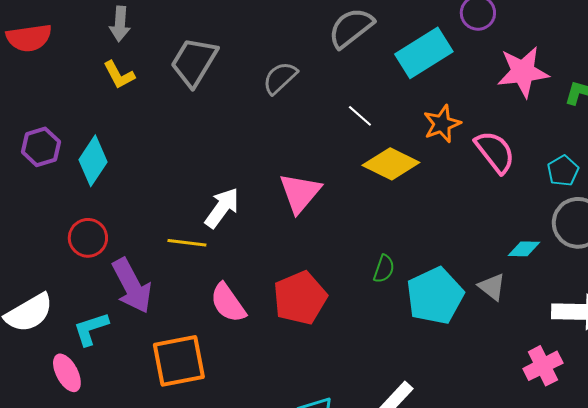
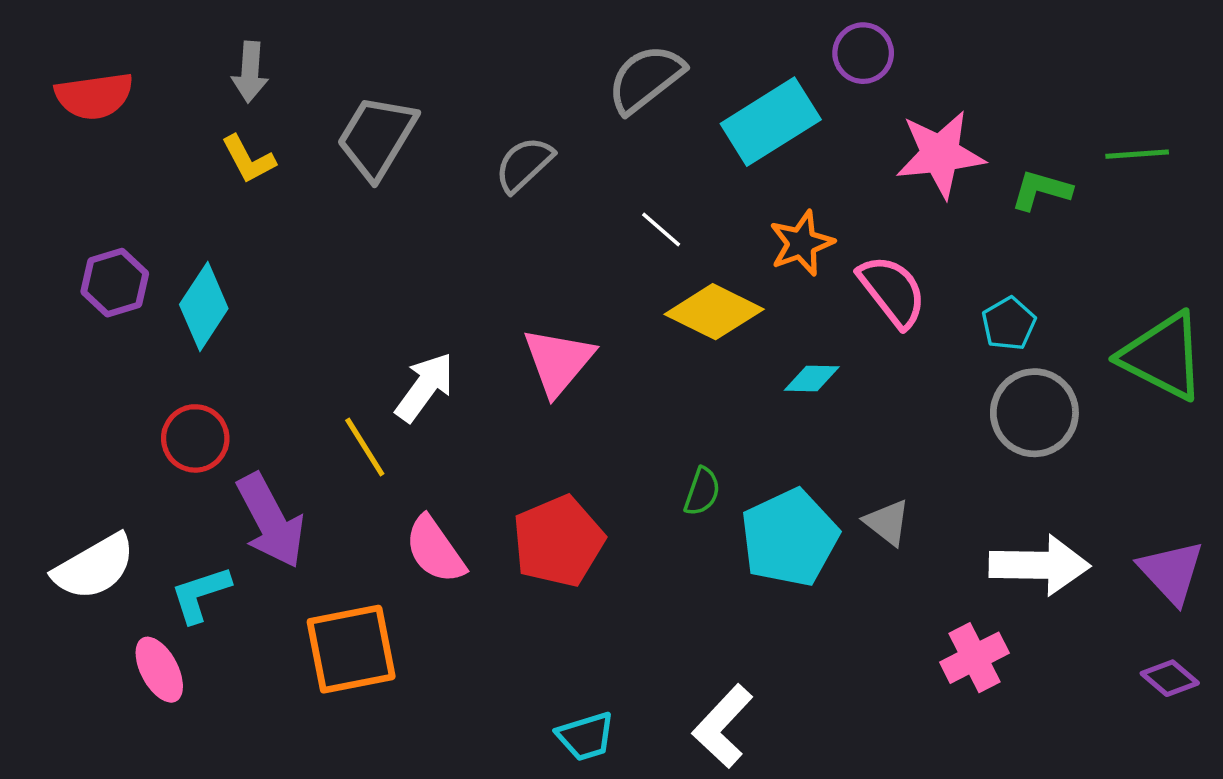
yellow line: (187, 243) -> (365, 447), turned 51
cyan diamond: (524, 249) -> (812, 378), moved

